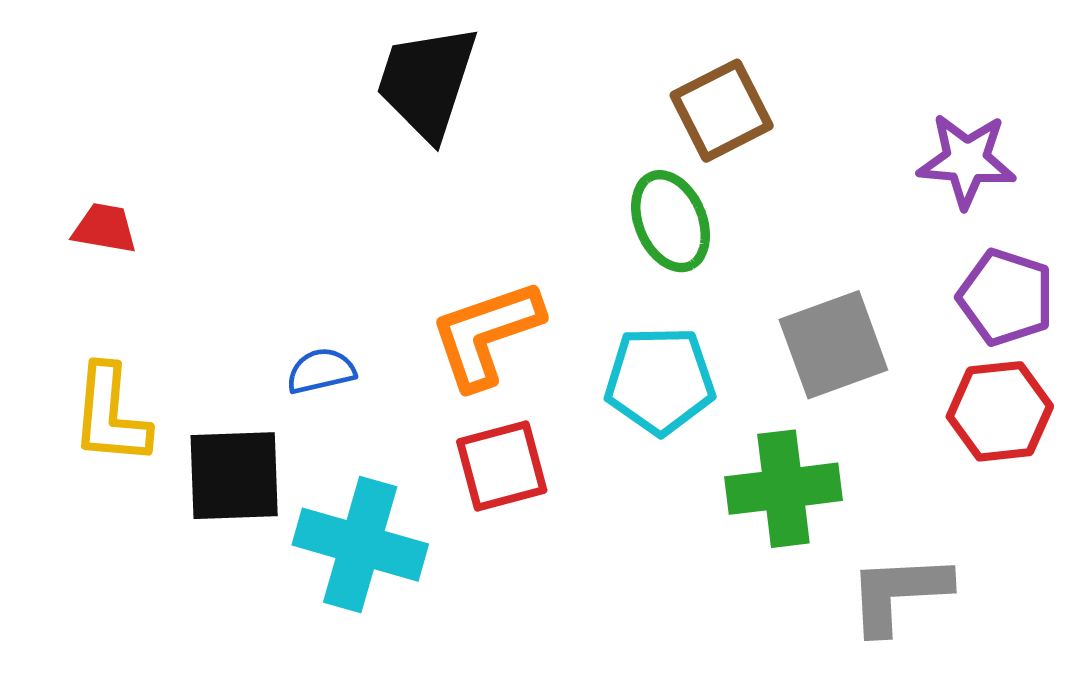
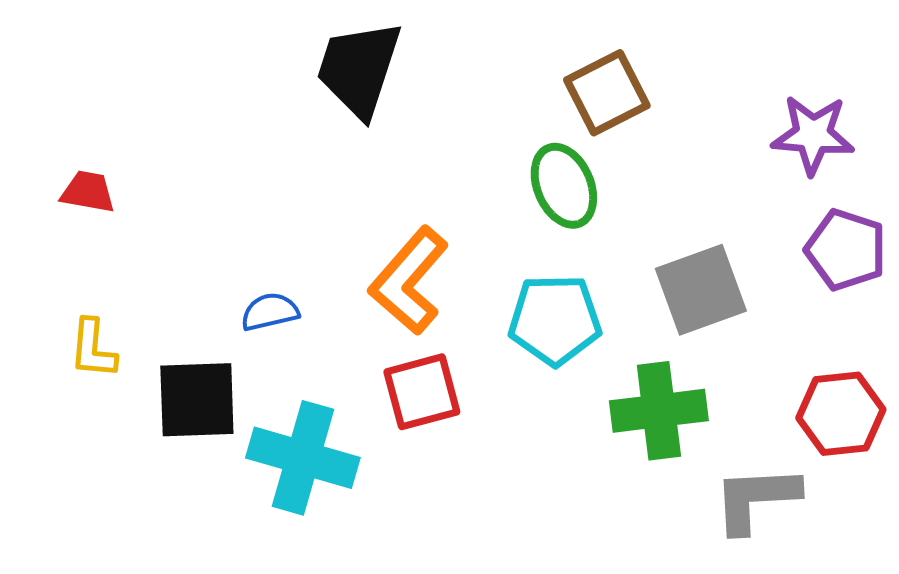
orange L-shape: (486, 334) -> (409, 281), turned -30
red hexagon: (1000, 411) -> (841, 414), moved
yellow L-shape: (111, 415) -> (93, 349), size x0.7

